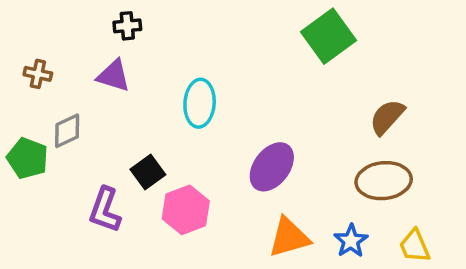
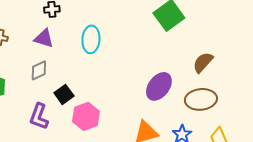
cyan ellipse: (200, 103) -> (91, 39), moved
gray diamond: (67, 131) -> (39, 70), moved
purple ellipse: (272, 167) -> (159, 86), moved

